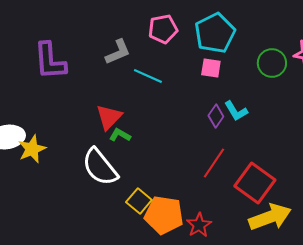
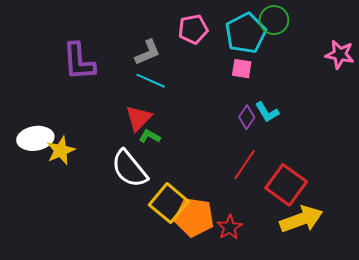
green circle: (272, 63) -> (274, 20), moved
cyan line: (148, 76) -> (151, 81), moved
yellow square: (139, 201) -> (169, 203), size x1.5

